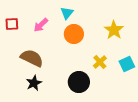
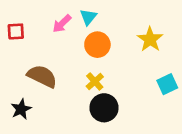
pink arrow: (41, 25) -> (62, 24), moved
yellow cross: (100, 62) -> (95, 81), moved
black star: (34, 83) -> (21, 109), moved

